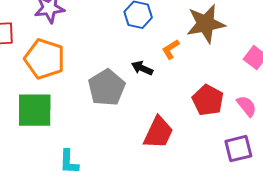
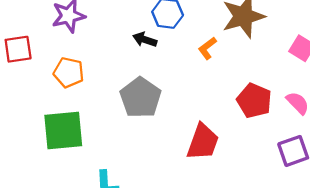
orange pentagon: (45, 59) -> (69, 73), size x0.7
black arrow: (142, 68) -> (145, 40), moved

